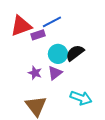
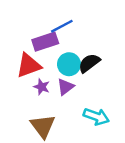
red triangle: (21, 26) -> (29, 65), moved
purple rectangle: (38, 35) -> (45, 42), size x1.5

